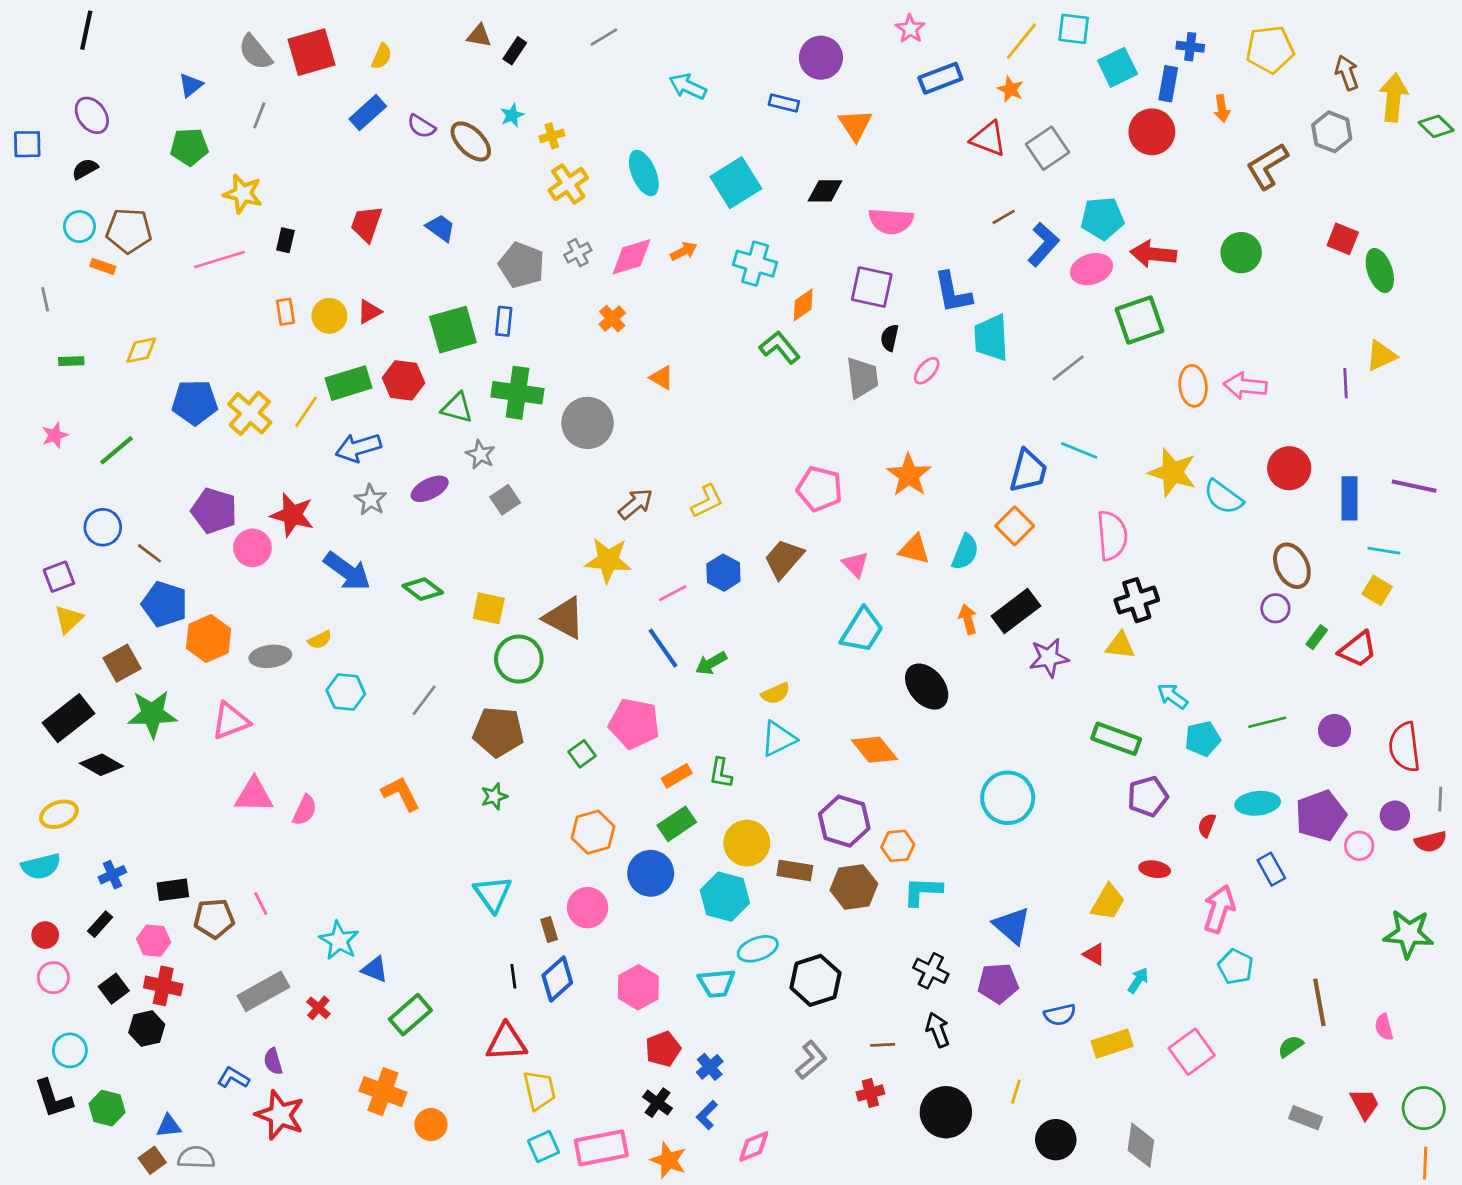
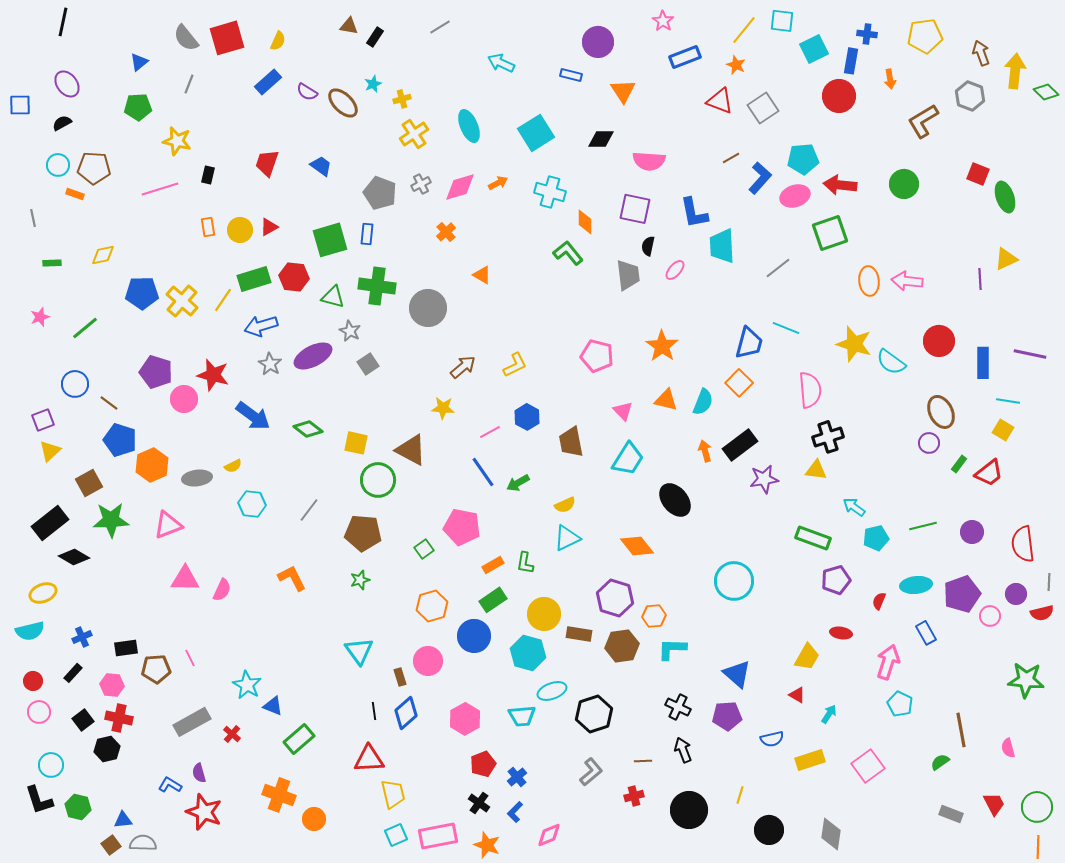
orange diamond: (803, 305) -> (585, 222), turned -55
purple ellipse: (430, 489) -> (313, 356), size x1.4
brown trapezoid: (784, 559) -> (571, 442), moved, turned -52
yellow star: (608, 560) -> (443, 408), size x0.7

